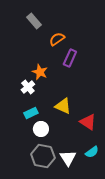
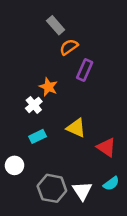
gray rectangle: (34, 21) -> (56, 25), moved
white circle: (41, 129) -> (14, 165), moved

